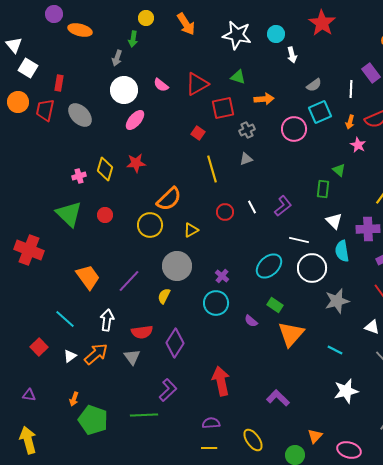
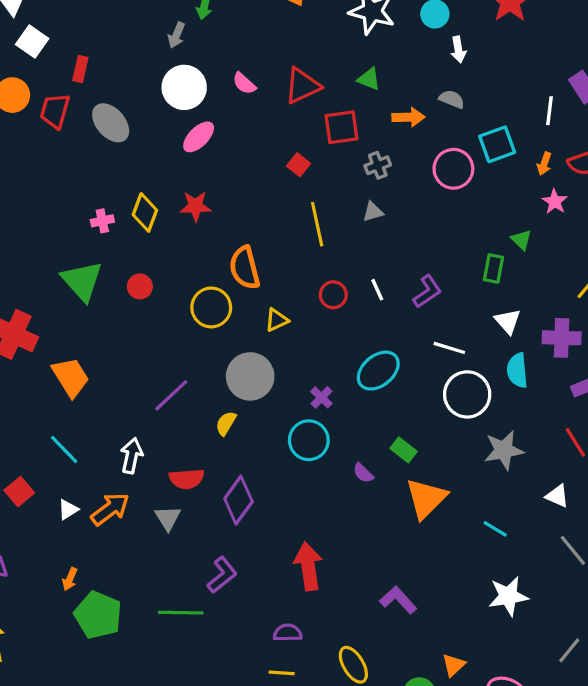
gray semicircle: (314, 85) -> (452, 99), moved, turned -126
orange semicircle: (169, 199) -> (245, 268), turned 116
cyan ellipse: (269, 266) -> (378, 371), moved
orange trapezoid: (88, 277) -> (71, 377), moved

